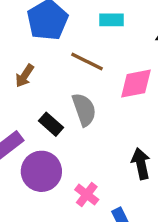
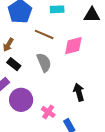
black rectangle: (51, 124) -> (14, 64), moved

